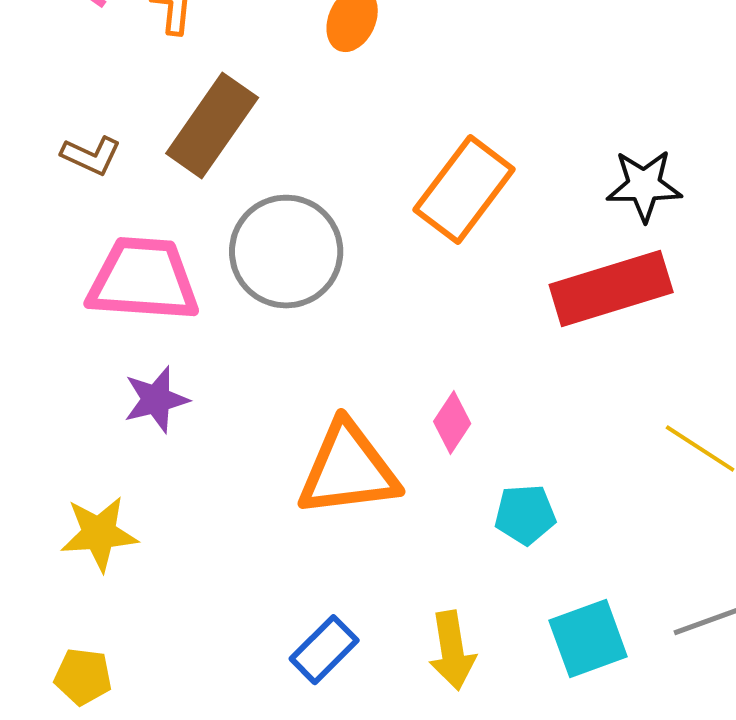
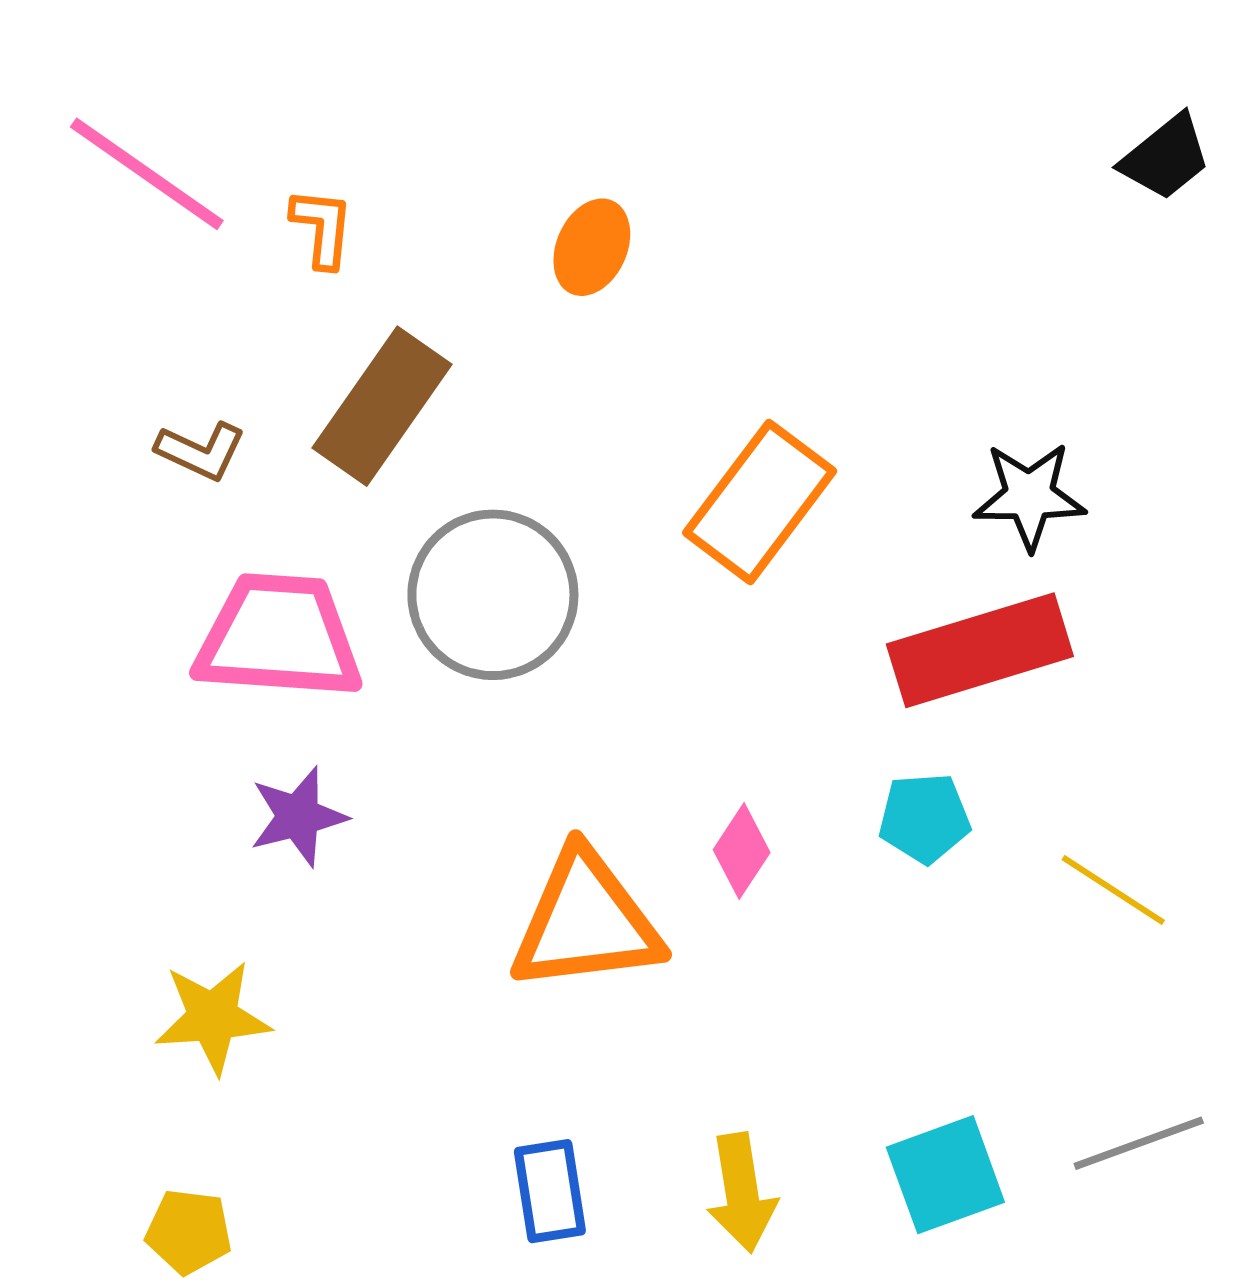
cyan pentagon: (525, 515) -> (924, 818), moved
blue rectangle: (324, 650) -> (550, 1191), turned -54

